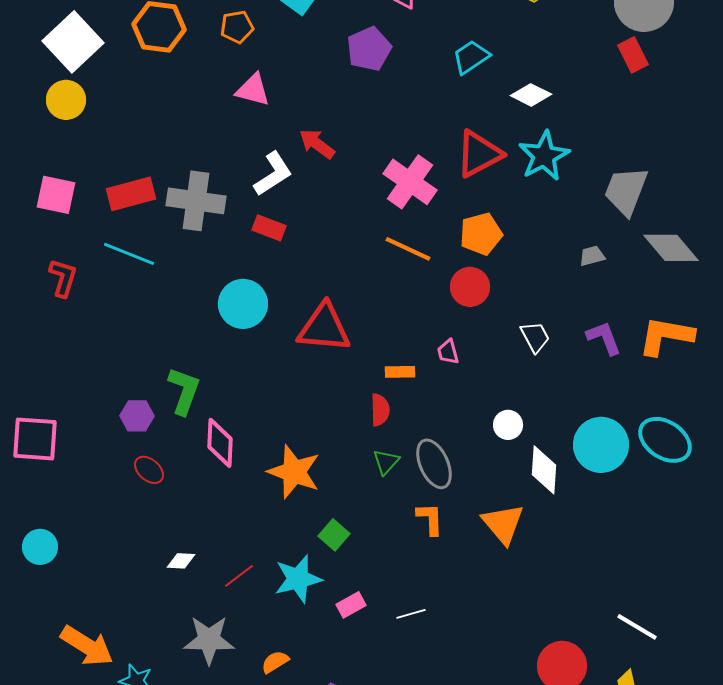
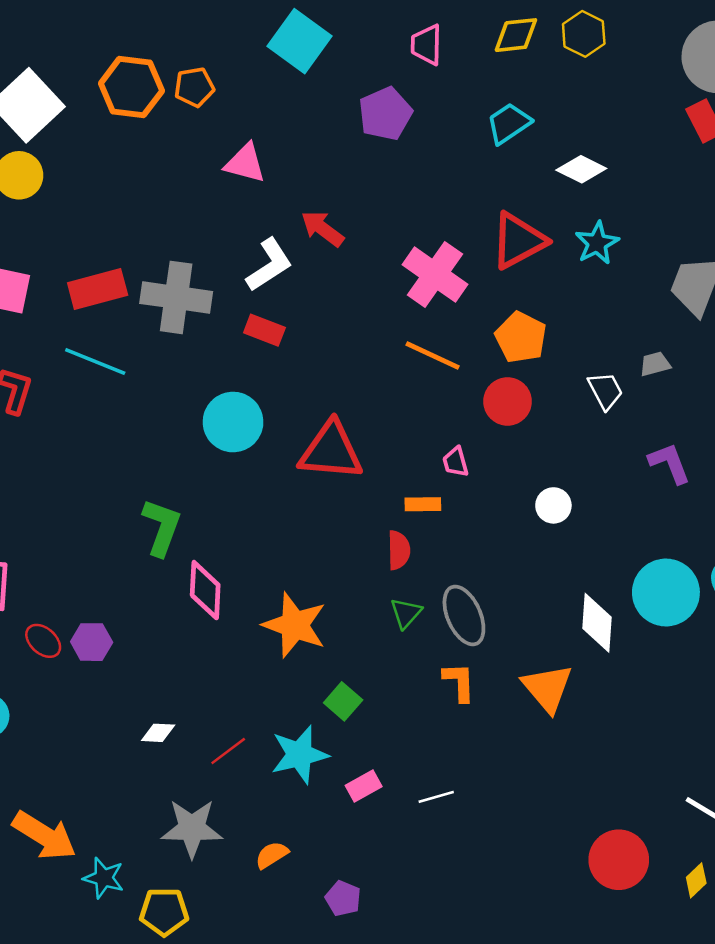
orange pentagon: (237, 27) -> (194, 87), moved
cyan star: (544, 156) -> (597, 243), size x0.7
orange pentagon: (481, 234) -> (521, 337), turned -30
white trapezoid: (535, 337) -> (605, 391), moved
pink trapezoid: (448, 352) -> (456, 462), moved
purple hexagon: (137, 416) -> (92, 642), moved
white circle: (508, 425) -> (553, 505), moved
red ellipse: (149, 470) -> (43, 641), moved

